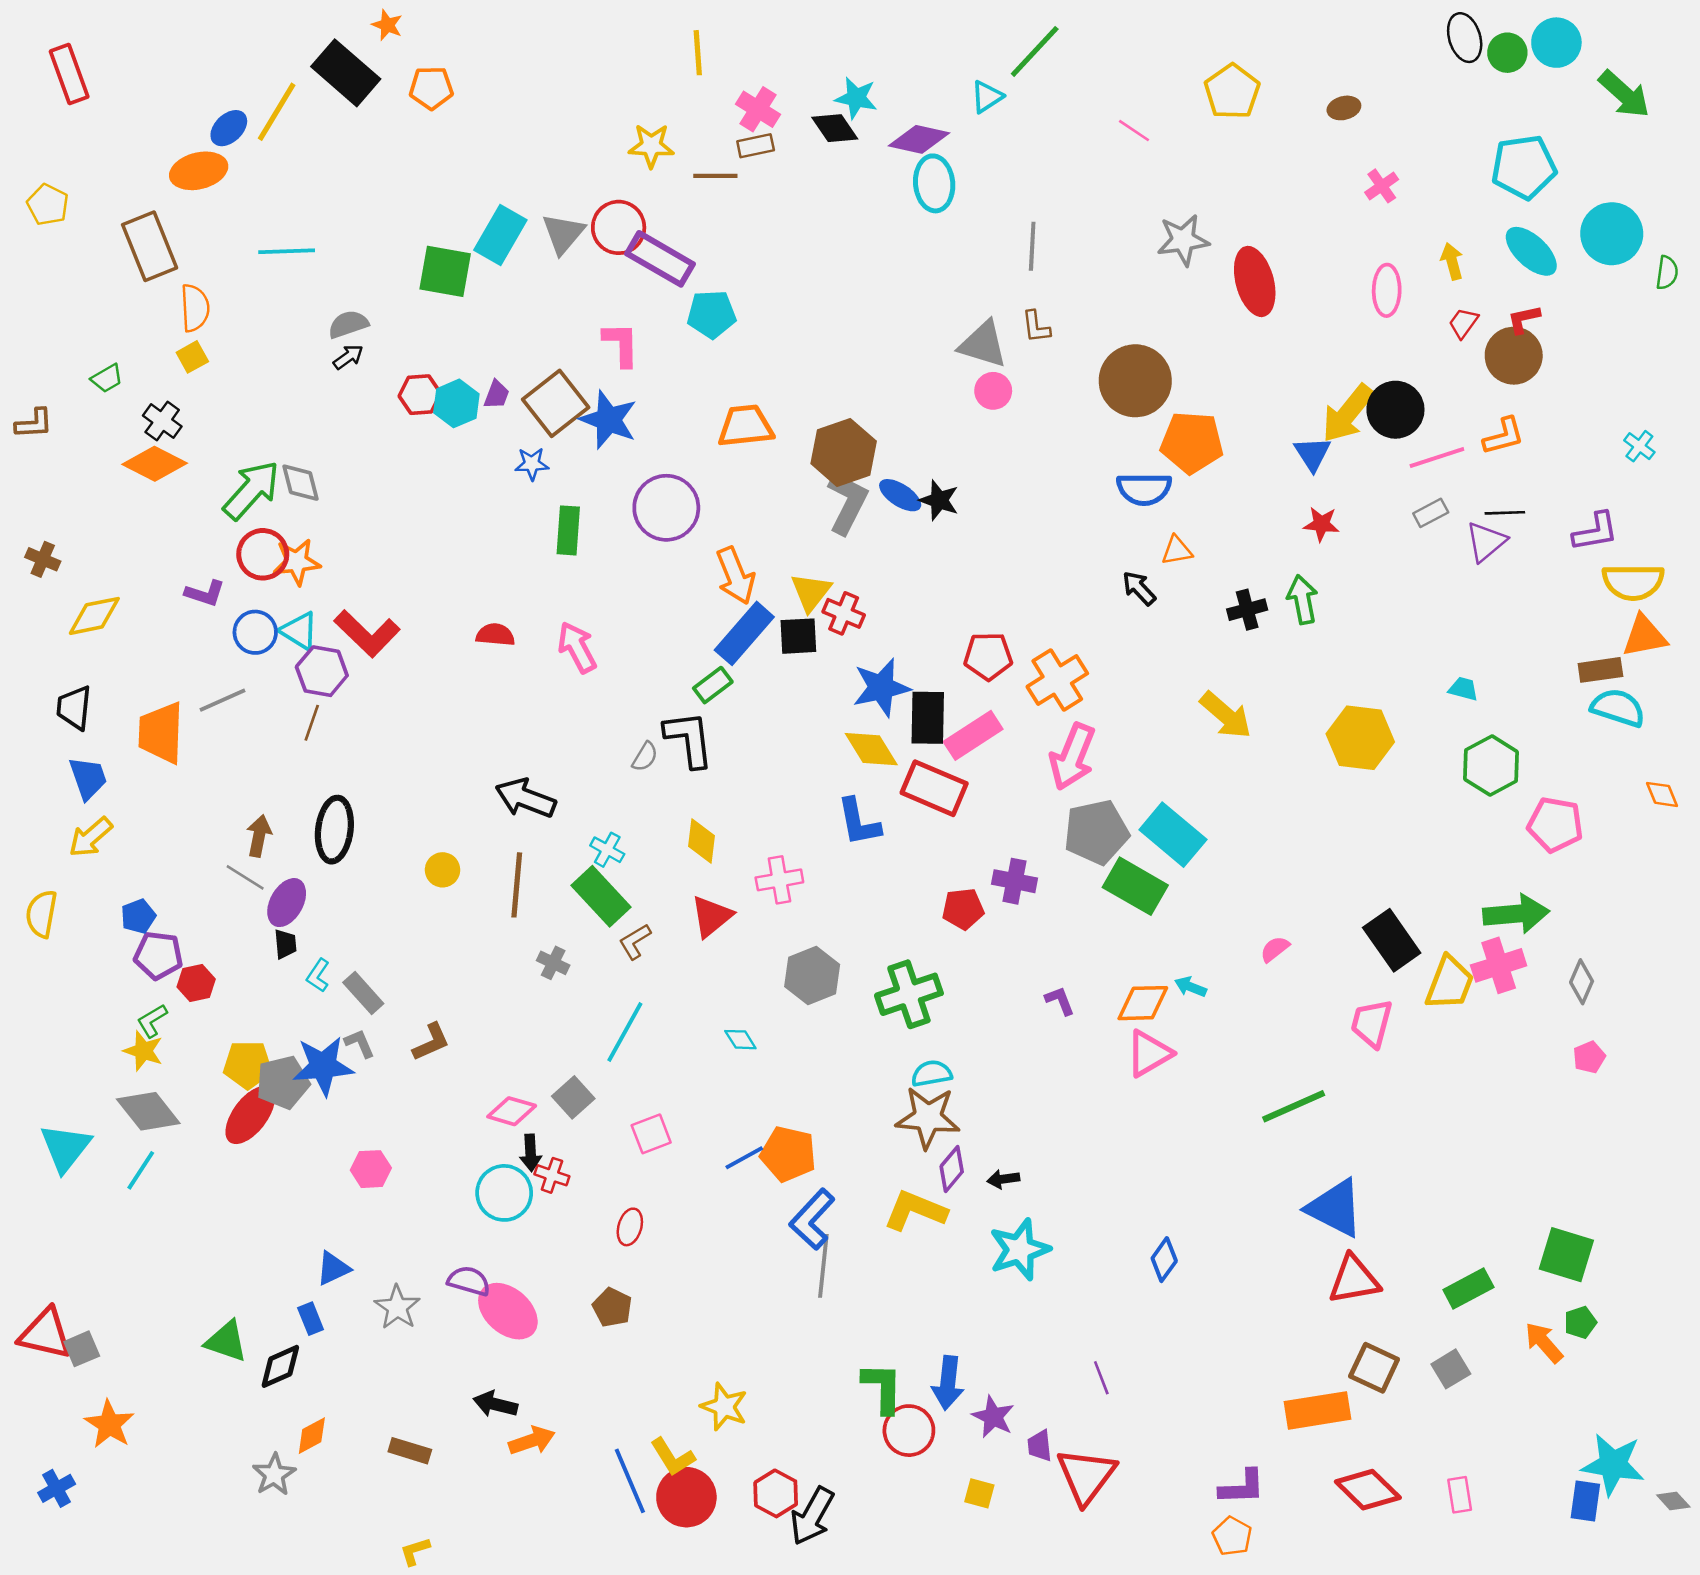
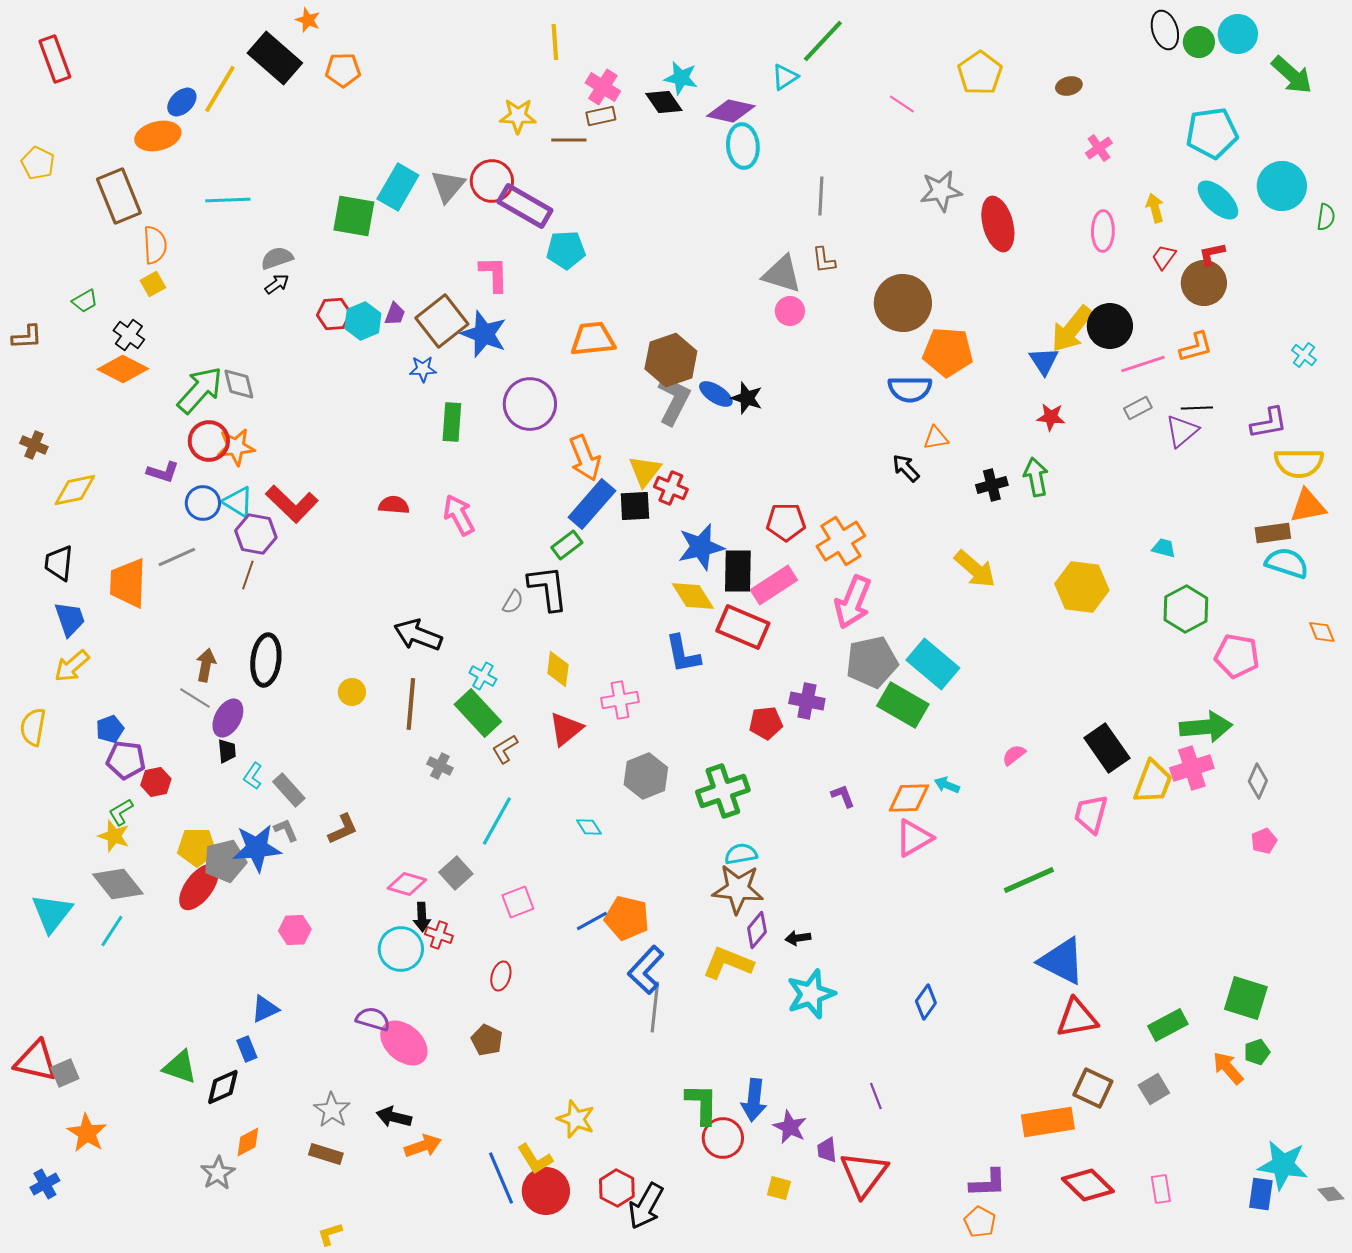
gray star: (397, 1307) -> (332, 1110), moved

